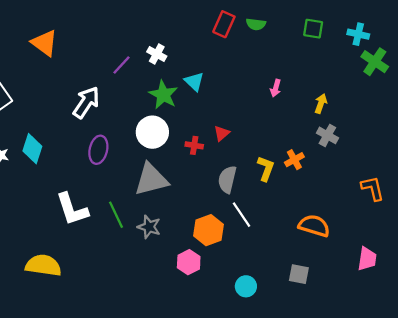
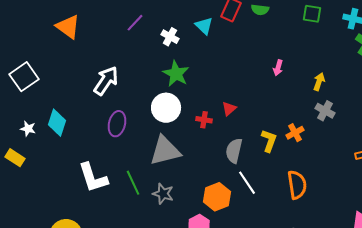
purple line: (122, 65) -> (135, 23), moved
cyan triangle: (194, 81) -> (204, 26), moved
orange semicircle: (314, 226) -> (297, 185), moved, turned 64

